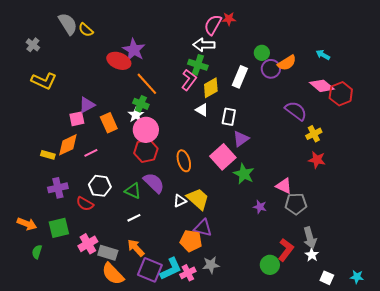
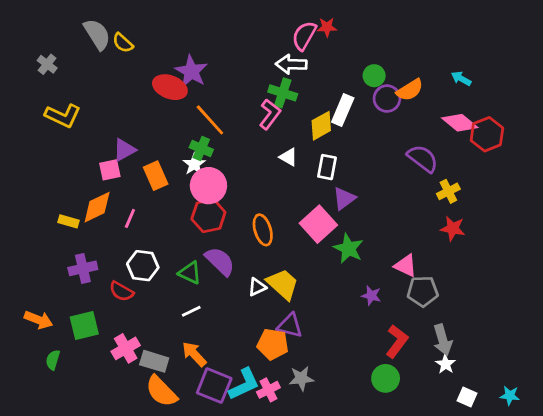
yellow diamond: (211, 88) -> (321, 126), moved
pink line: (91, 153) -> (130, 218), turned -40
red L-shape: (286, 250) -> (397, 341), moved

